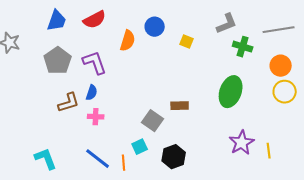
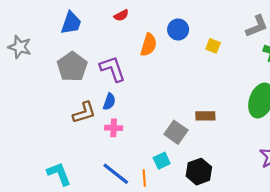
red semicircle: (95, 20) -> (121, 15), moved, size x0.6

